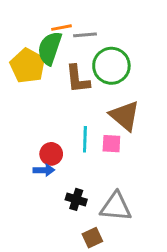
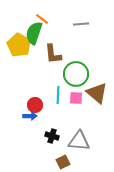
orange line: (61, 28) -> (42, 19), turned 48
gray line: (85, 35) -> (81, 24), moved
green circle: (111, 66) -> (76, 74), moved
brown triangle: (125, 116) -> (97, 93), moved

